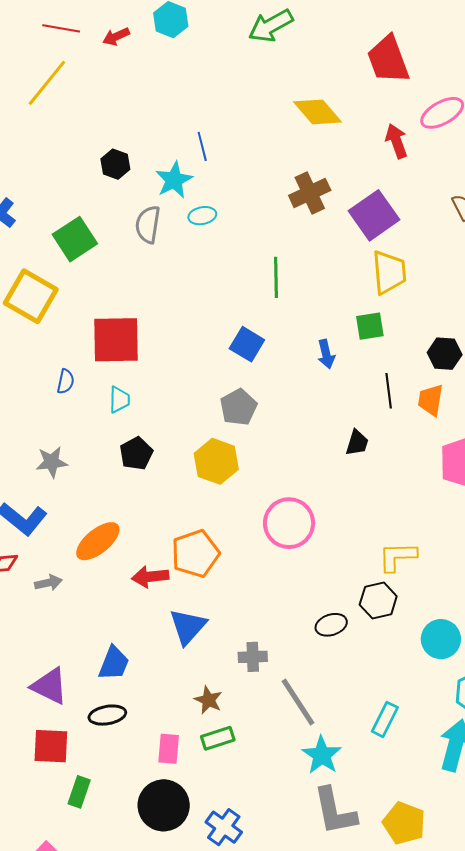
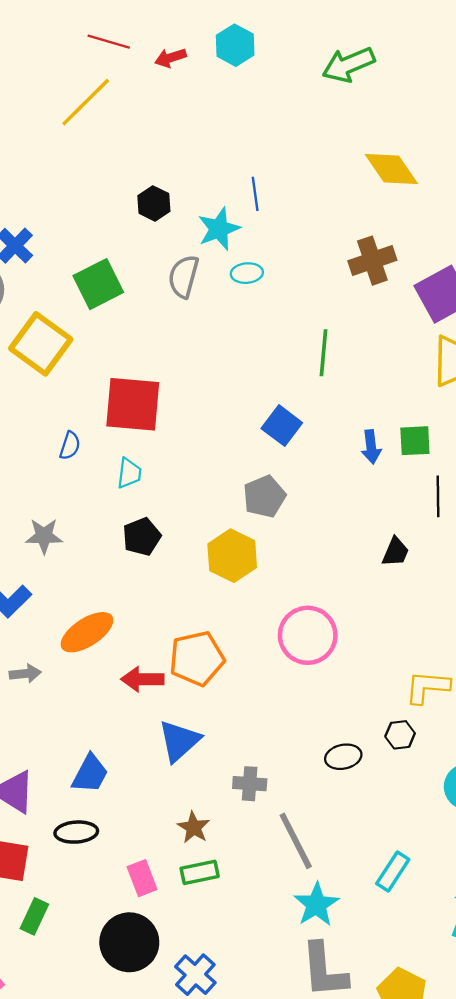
green square: (370, 326) -> (415, 441), moved
black hexagon: (378, 600) -> (400, 735), size x0.7
pink rectangle: (169, 749) -> (142, 878), turned -32

